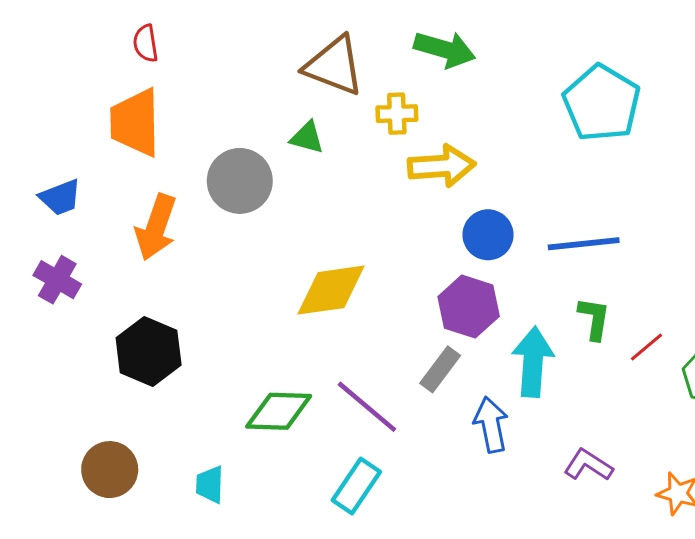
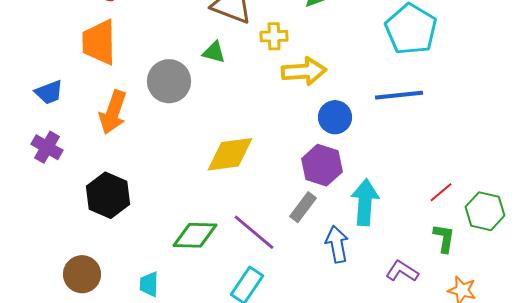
blue line: (584, 244) -> (399, 95), moved
green L-shape: (594, 319) -> (444, 238), moved

